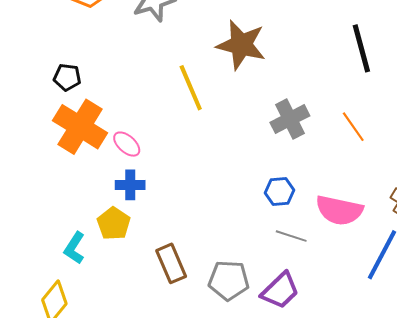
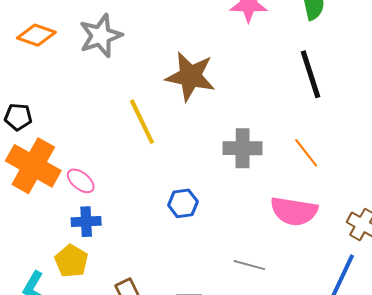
gray cross: (290, 119) -> (243, 148), turned 30
blue hexagon: (280, 191) -> (183, 203), moved
pink semicircle: (339, 210) -> (294, 211), moved

